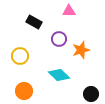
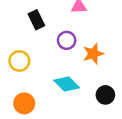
black rectangle: (34, 22) -> (36, 20), turned 35
black circle: (91, 94) -> (105, 95), moved

